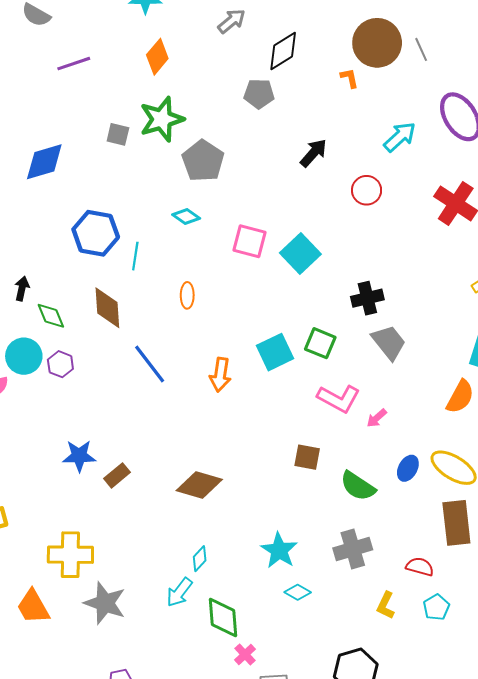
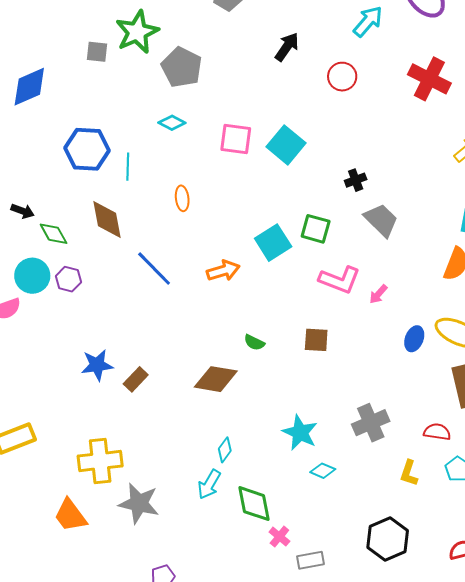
black arrow: (22, 289) -> (23, 211), turned 105
black cross: (367, 298) -> (356, 180), size x0.7
orange arrow: (220, 375) -> (223, 271), turned -108
green semicircle: (358, 486) -> (254, 342), moved, size x0.6

